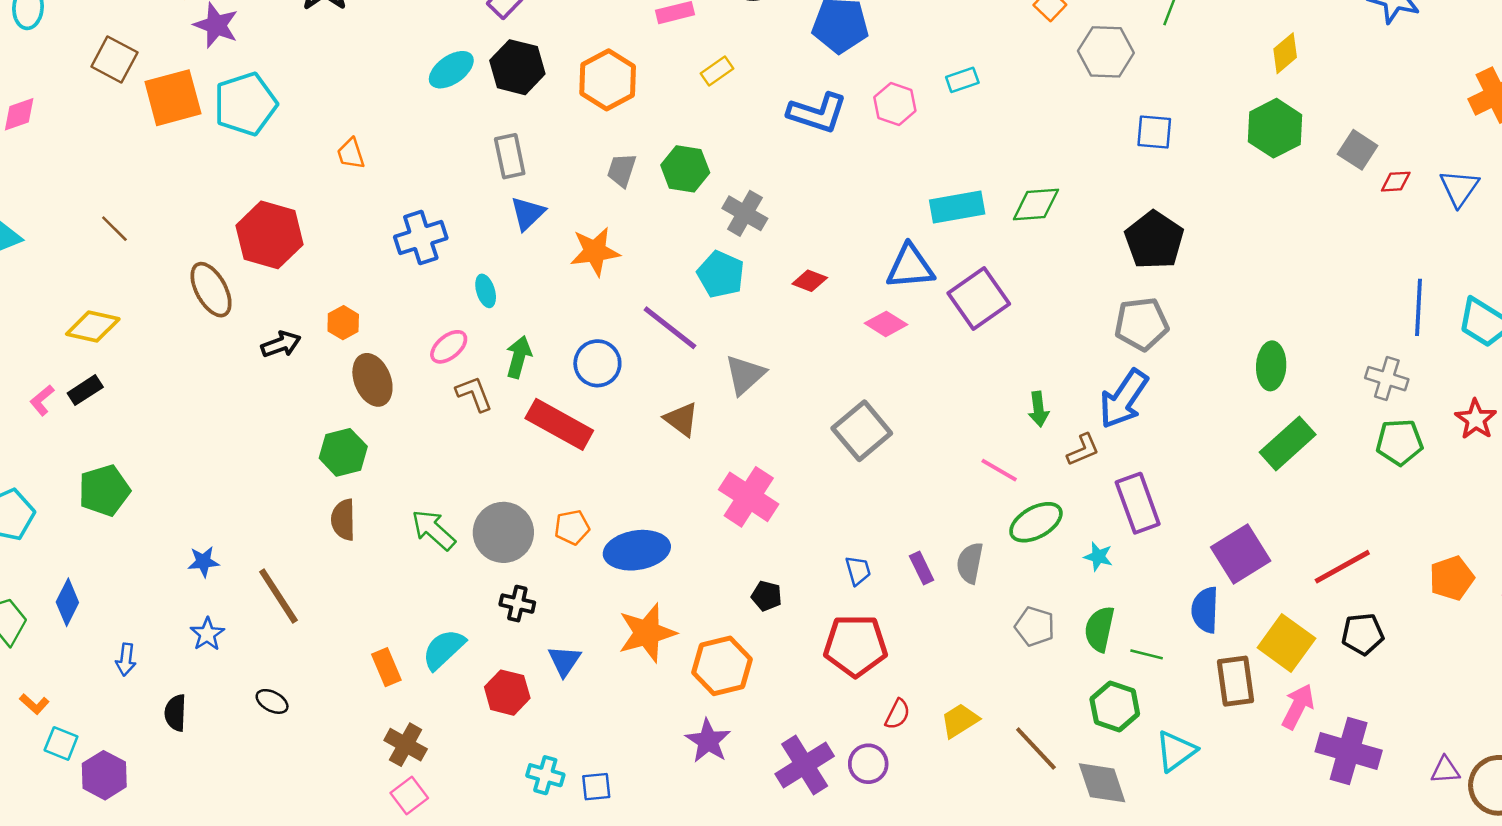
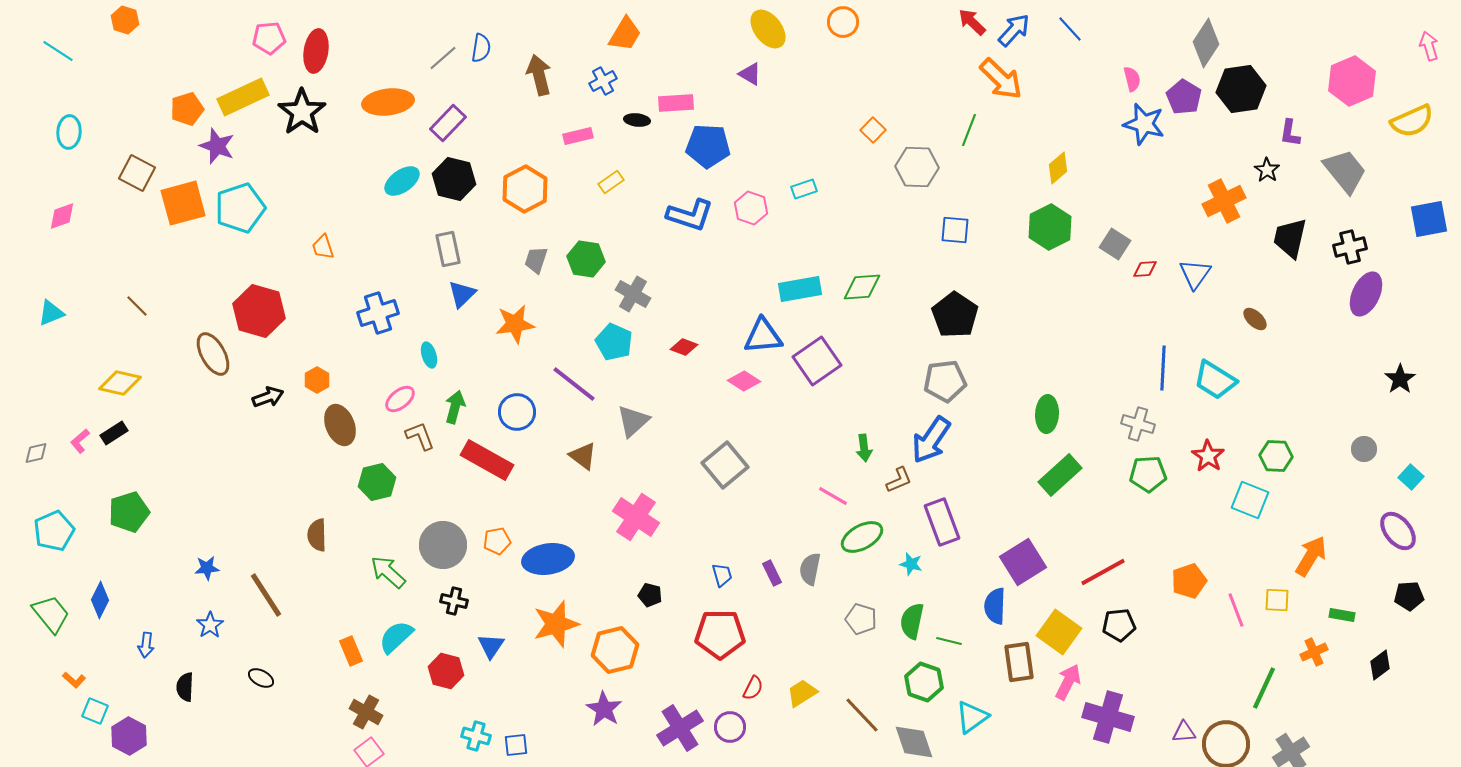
green hexagon: (343, 452) -> (377, 482), moved
green arrow: (433, 530) -> (388, 572), moved

